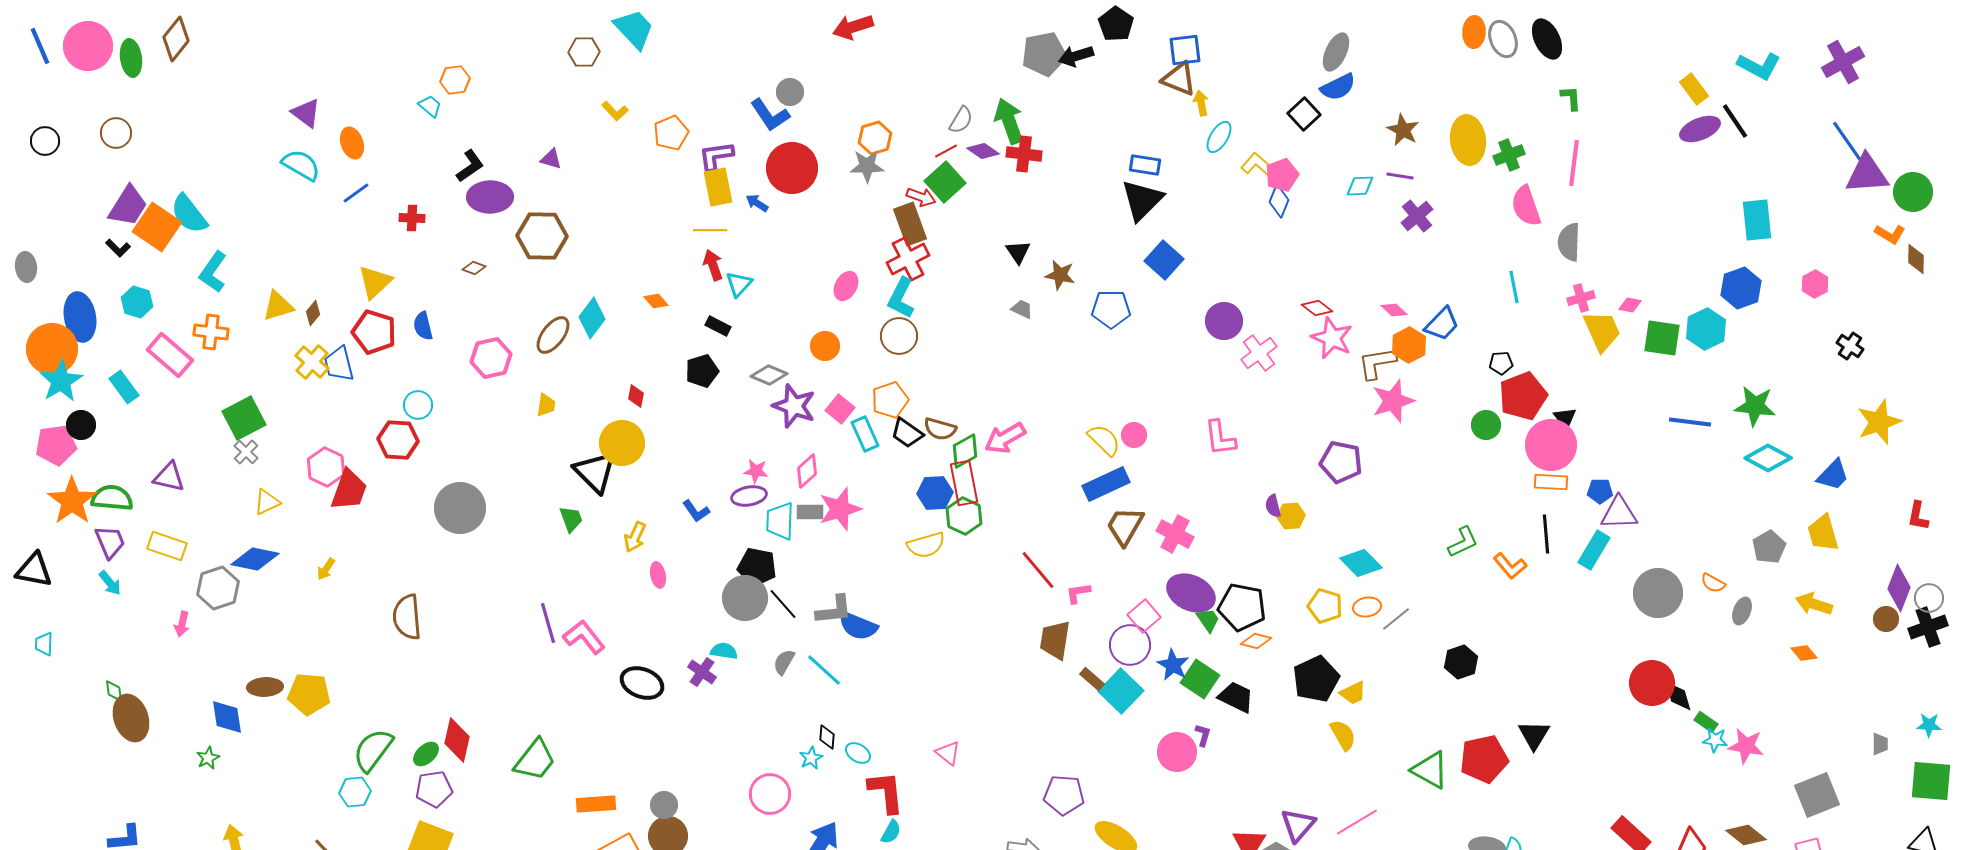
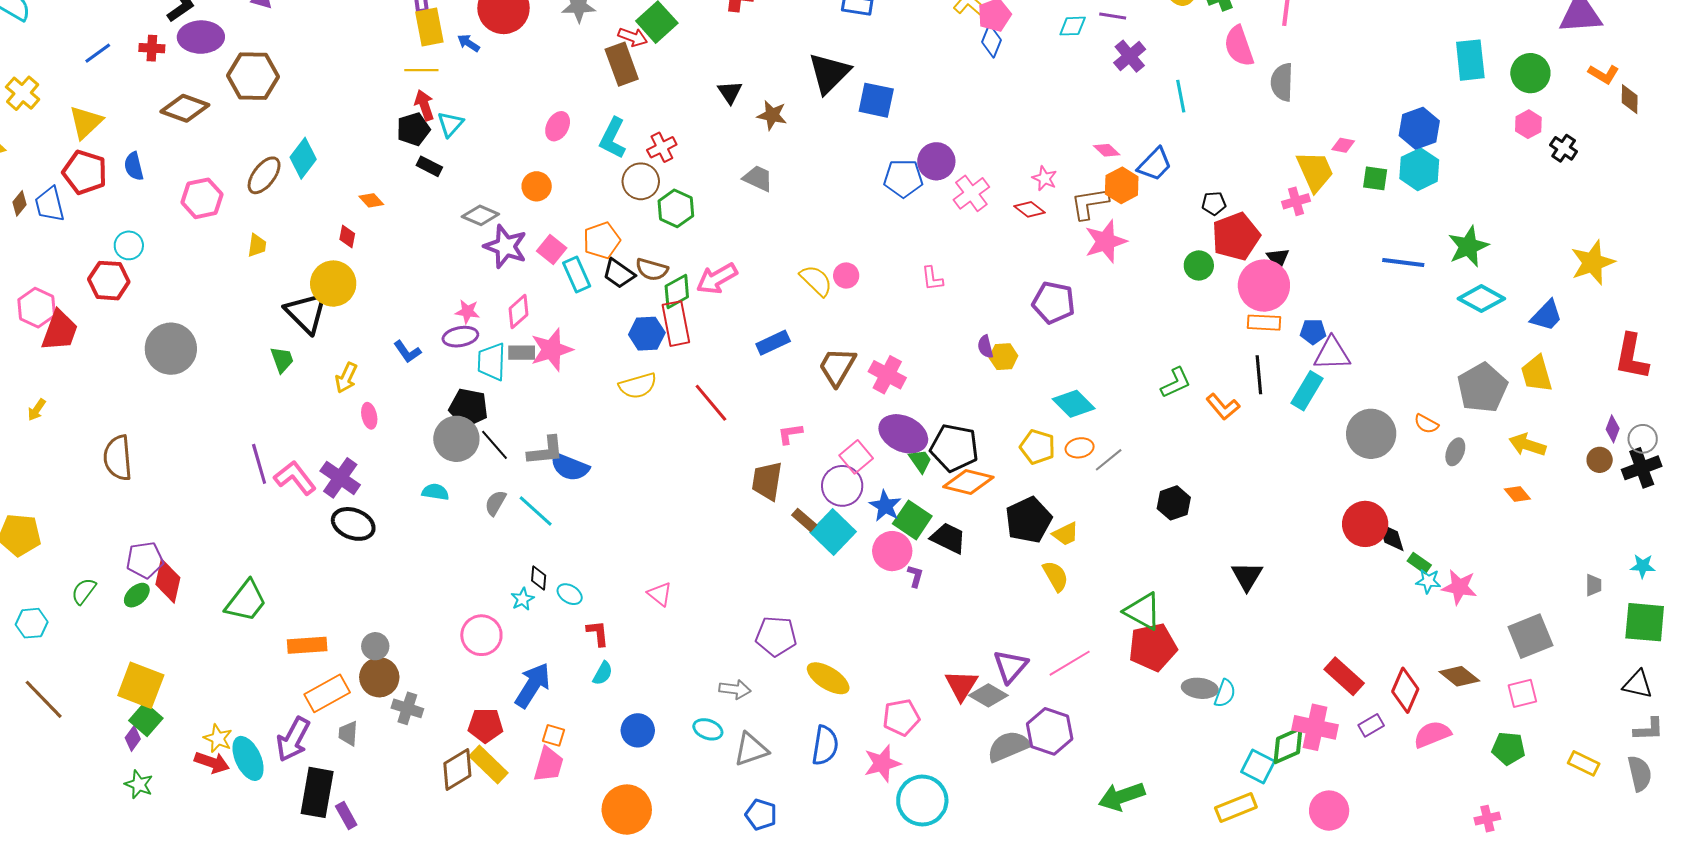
green circle: (1913, 192) -> (1530, 73), moved
blue line: (356, 193) -> (98, 53), moved
black triangle: (1142, 200) -> (829, 73), moved
red cross: (412, 218) -> (152, 48), moved
red cross: (908, 259) -> (662, 147), moved, size x0.7
blue square: (1164, 260) -> (876, 100), turned -30
brown diamond: (474, 268) -> (185, 108), size x2.0
cyan line: (1514, 287) -> (1181, 96), moved
blue hexagon: (1741, 288) -> (1419, 128), moved
pink cross: (1581, 298) -> (1296, 201), moved
orange diamond: (656, 301) -> (371, 200), moved
red diamond: (1317, 308) -> (1029, 209), moved
gray trapezoid: (1022, 309) -> (758, 178), moved, size x1.4
blue pentagon: (1111, 309) -> (903, 178), moved
brown diamond: (313, 313) -> (20, 203), moved
brown circle: (899, 336) -> (641, 181), moved
pink star: (1332, 338) -> (1045, 178), size x0.6
green square: (1662, 338) -> (1375, 178), size x0.7
black cross: (1850, 346) -> (1564, 148), moved
yellow cross: (312, 362) -> (23, 93), moved
black pentagon: (702, 371) -> (413, 129), moved
green star: (1755, 406) -> (1468, 246), turned -30
pink L-shape: (1220, 438) -> (932, 279), size x0.7
blue rectangle: (1106, 484) -> (773, 343), moved, size x0.7
green hexagon: (964, 516) -> (676, 208), moved
red L-shape: (1918, 516) -> (1632, 357), size x1.6
gray pentagon: (1769, 547) -> (1482, 388), size x1.5
red line: (1038, 570) -> (711, 403), moved
purple diamond: (1899, 588) -> (1613, 429), size x0.6
orange diamond: (1256, 641) -> (968, 482), size x1.6
purple cross: (702, 672) -> (340, 478), moved, size x1.4
green semicircle: (373, 750) -> (84, 591), size x0.6
pink circle: (1177, 752) -> (892, 551), moved
red pentagon: (1484, 759) -> (1153, 647), moved
purple pentagon: (434, 789) -> (145, 560), moved
cyan hexagon: (355, 792) -> (32, 623), moved
red L-shape: (886, 792) -> (598, 633), size x0.6

